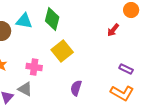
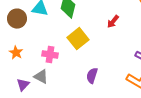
red arrow: (113, 30) -> (113, 22), moved

